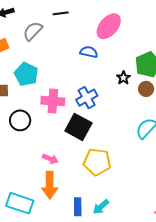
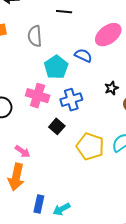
gray semicircle: (33, 31) -> (35, 36), moved, turned -60
cyan pentagon: (26, 74) -> (56, 67), moved
black square: (78, 127) -> (57, 126), size x0.6
yellow pentagon: (97, 162) -> (90, 146), moved

